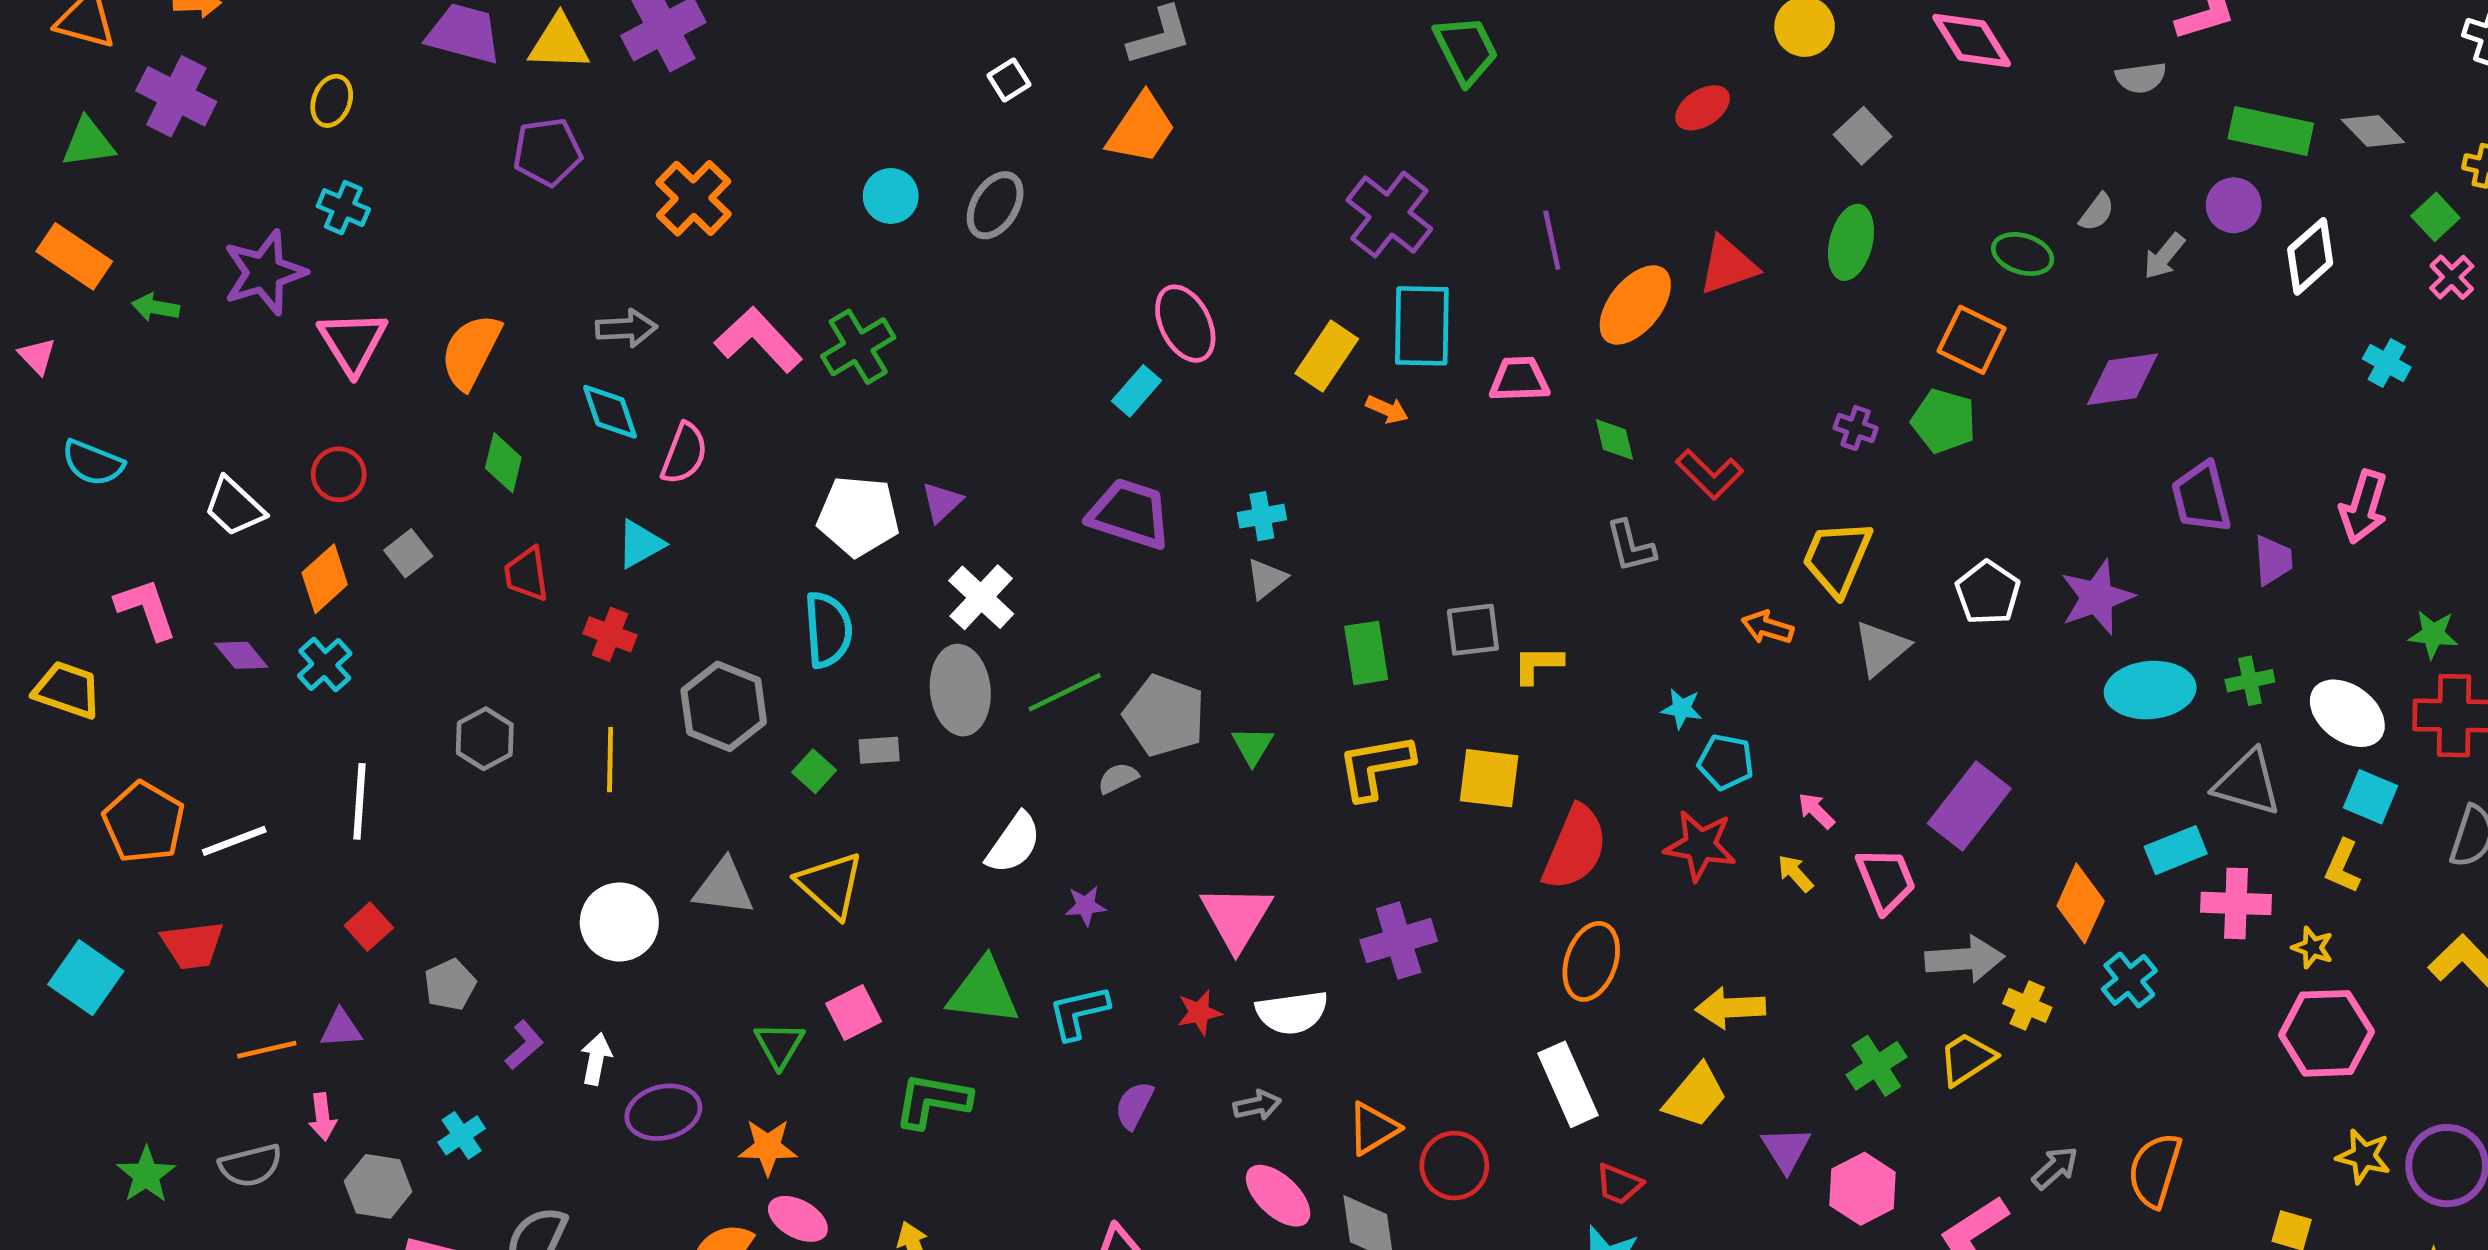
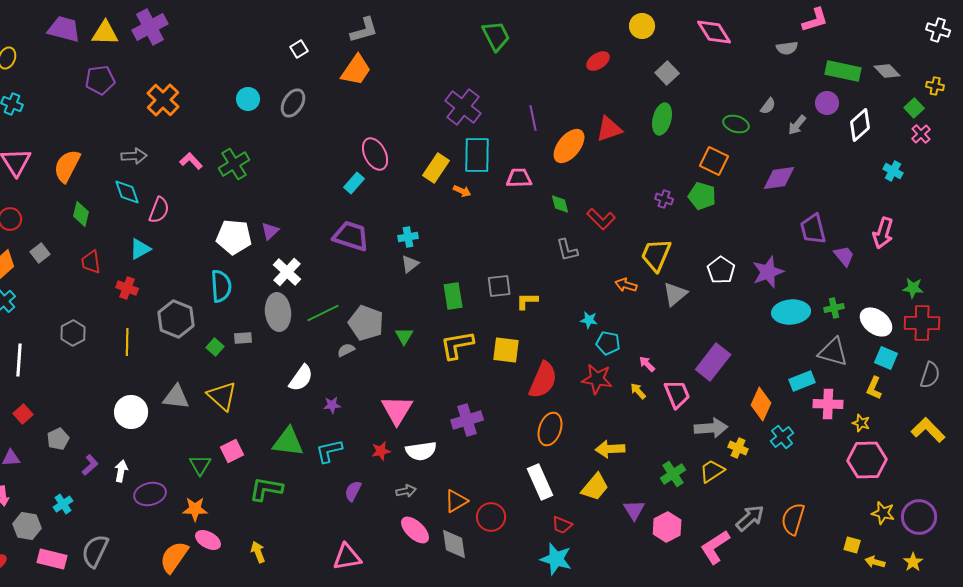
pink L-shape: (758, 340) -> (191, 161), size x0.6
purple trapezoid: (2273, 560) -> (844, 256), turned -35
gray arrow: (2055, 1168) -> (750, 518), size x1.4

